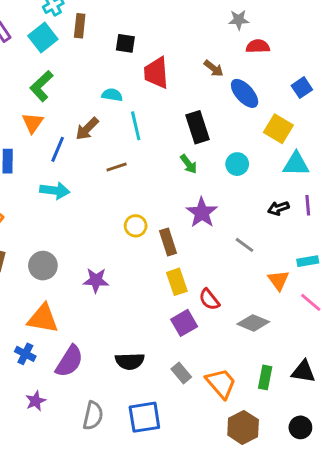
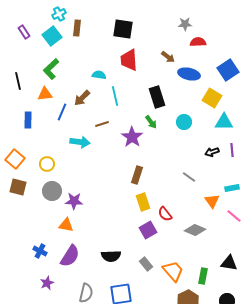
black square: (125, 43) -> (123, 29), moved, size x1.5
blue square: (302, 88) -> (228, 70), size x1.5
blue ellipse: (245, 93) -> (189, 74), turned -35
orange triangle: (33, 123) -> (45, 94), turned 49
cyan arrow: (55, 191) -> (80, 142), moved
purple star: (202, 213) -> (132, 137), moved
yellow circle: (136, 226) -> (47, 164), moved
brown rectangle: (168, 242) -> (137, 175), turned 36
purple star: (96, 280) -> (74, 201), moved
orange triangle: (43, 319) -> (66, 225), moved, size x0.7
green rectangle: (265, 377) -> (203, 276), moved

